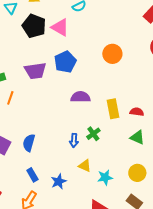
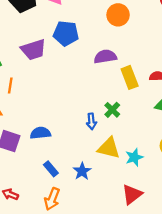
blue pentagon: (65, 62) -> (66, 33), turned -30
purple semicircle: (81, 97) -> (105, 57), moved
blue semicircle: (29, 143) -> (40, 133), turned 78
yellow triangle: (85, 166) -> (109, 148), size x1.5

